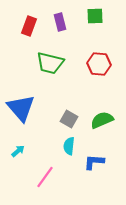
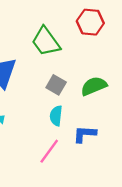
green trapezoid: (50, 63) -> (46, 42), moved, turned 40
pink line: (45, 177) -> (49, 151), moved

